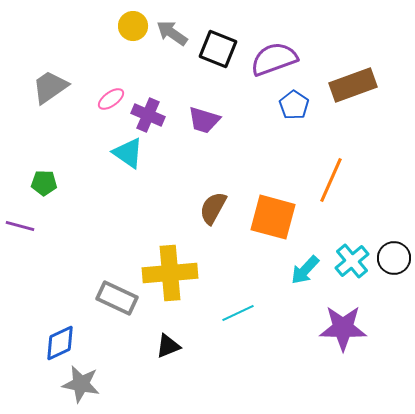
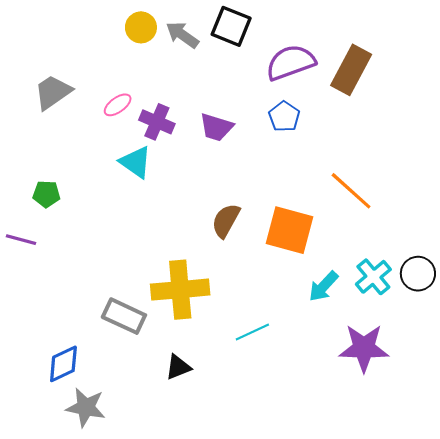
black square: (218, 49) -> (231, 26), moved
brown rectangle: (353, 85) -> (351, 70), moved, turned -42
blue pentagon: (294, 105) -> (284, 117), moved
orange line: (331, 180) -> (351, 191), turned -72

